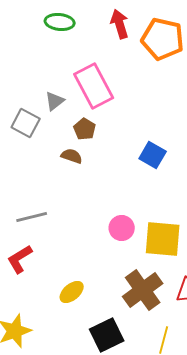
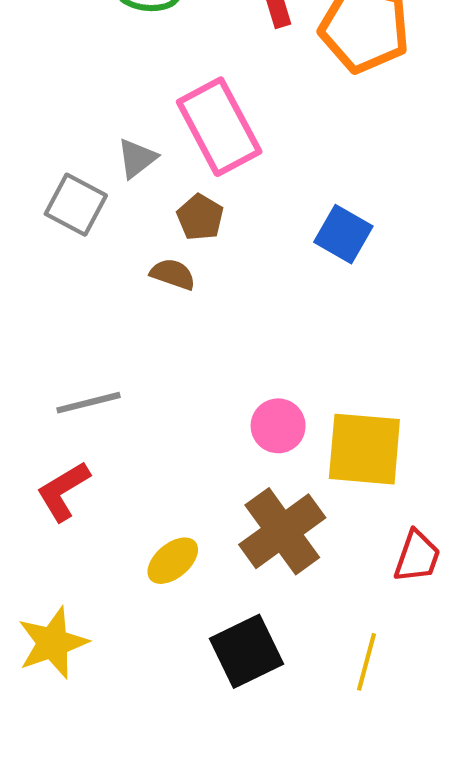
blue square: (153, 155) -> (343, 234), moved
brown cross: (143, 290) -> (282, 531), moved

